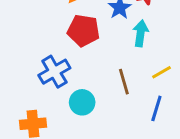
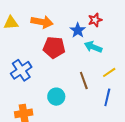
cyan arrow: (141, 33) -> (93, 47), turned -72
blue cross: (54, 72) -> (21, 70), moved

